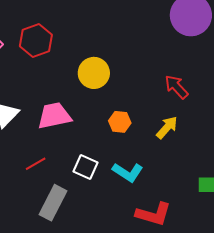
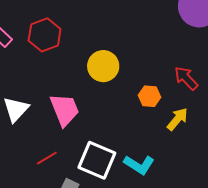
pink trapezoid: (54, 116) -> (65, 110), turned 81
orange hexagon: (120, 122) -> (149, 96), moved
white square: (86, 167) -> (97, 160), size x1.5

